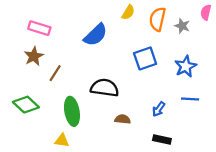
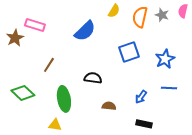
gray star: (182, 26) -> (162, 15), moved
brown star: (34, 56) -> (15, 38), moved
black semicircle: (105, 88) -> (93, 78), size x0.7

